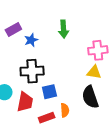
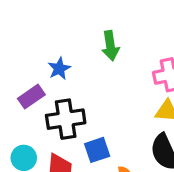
purple rectangle: (13, 29) -> (31, 97), moved

